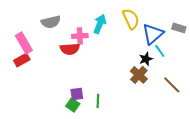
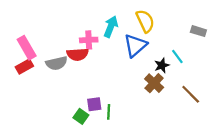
gray semicircle: (51, 22) -> (57, 63), moved
blue triangle: (153, 34) -> (135, 45), moved
purple square: (77, 94) -> (94, 104), moved

